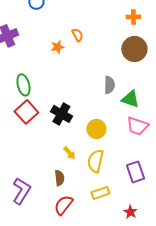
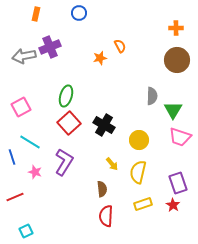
green ellipse: (23, 85) -> (66, 96), turned 30
green triangle: (130, 99) -> (173, 110), turned 42
purple L-shape: (21, 191) -> (64, 162), moved
red semicircle: (63, 205) -> (106, 216), turned -35
red star: (130, 212) -> (173, 205), moved

